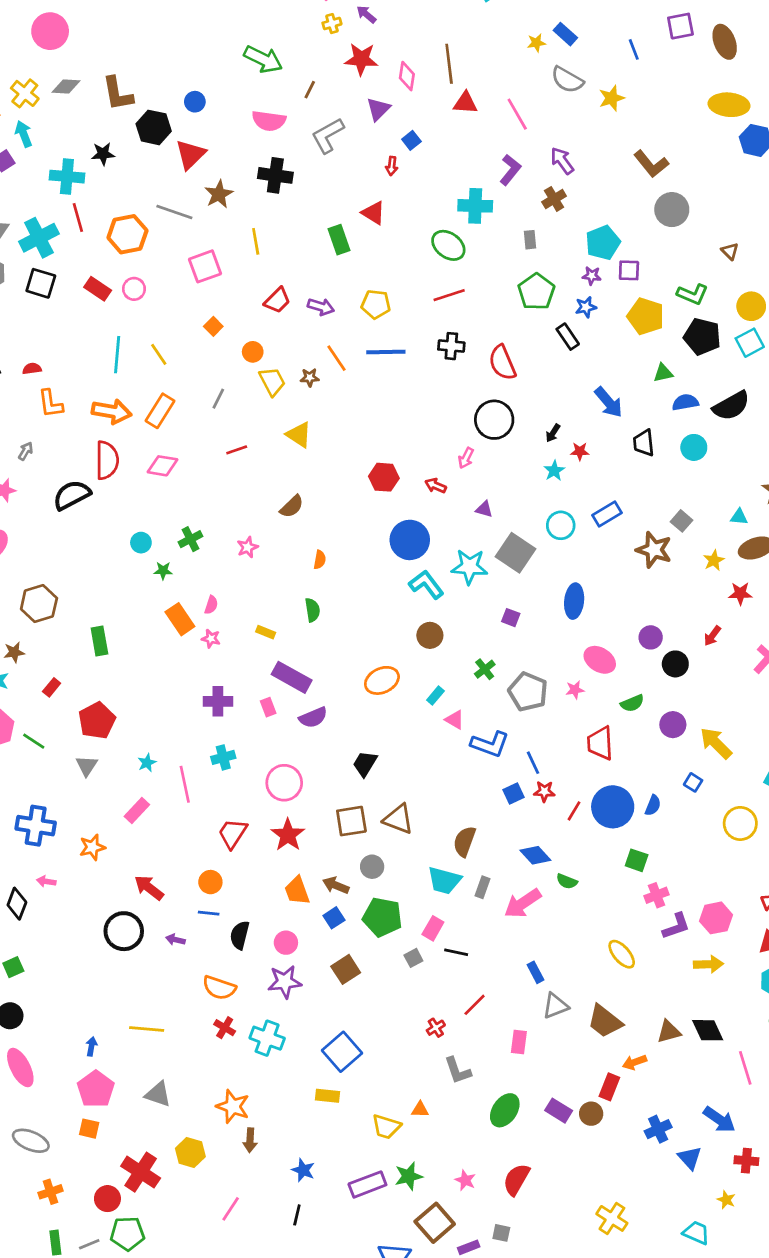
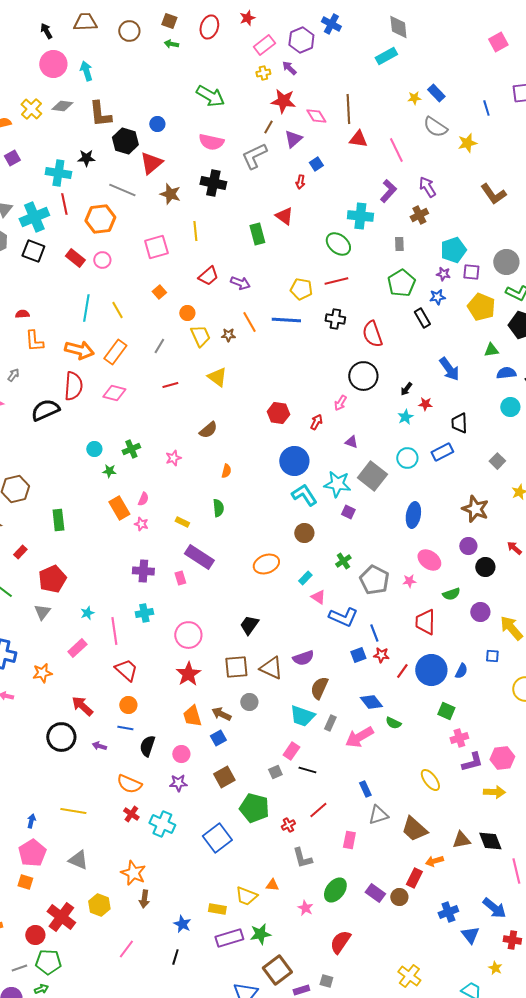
pink diamond: (407, 76) -> (316, 116), turned -45
brown line: (310, 90) -> (268, 127), moved
cyan arrow: (24, 134) -> (86, 71), moved
brown star: (219, 194) -> (170, 194), turned -30
gray circle: (672, 210) -> (506, 262), moved
gray line: (174, 212) -> (122, 190), moved
yellow pentagon: (376, 304) -> (301, 289), moved
black trapezoid: (644, 443) -> (459, 423), moved
red arrow: (436, 486) -> (316, 422), turned 91
brown star: (654, 550) -> (475, 509), moved
purple square: (511, 618) -> (348, 512), moved
red arrow: (712, 636) -> (514, 548), turned 91
purple semicircle: (313, 717) -> (303, 658), moved
blue square: (693, 782) -> (492, 656), turned -32
red trapezoid: (233, 833) -> (126, 670), moved, turned 95
green pentagon: (382, 917) -> (254, 808), moved
purple star: (285, 982) -> (178, 783), size x0.7
yellow rectangle: (328, 1096) -> (217, 909), moved
pink star: (465, 1180) -> (305, 908), moved

